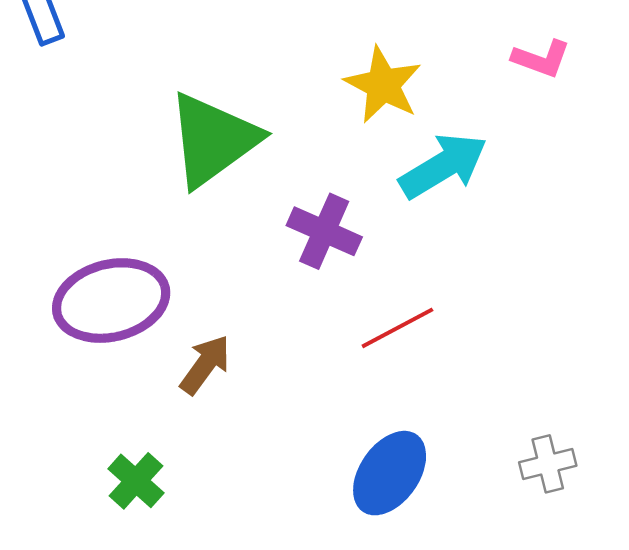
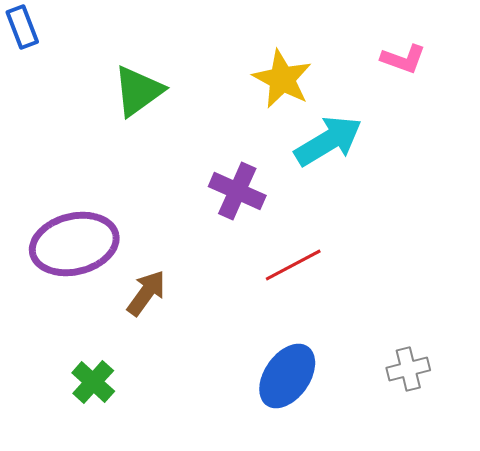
green triangle: (213, 140) -> (138, 91), moved, size x0.7

